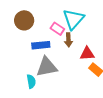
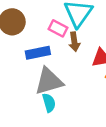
cyan semicircle: (31, 81) -> (49, 103), moved

